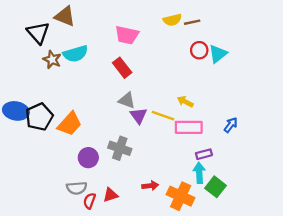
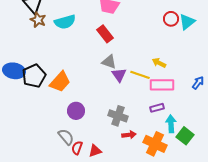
brown star: (52, 60) -> (38, 20), moved
gray cross: (120, 148) -> (118, 116), moved
purple rectangle: (204, 154) -> (157, 108), moved
gray semicircle: (77, 188) -> (66, 137), turned -126
red triangle: (110, 195) -> (95, 151), moved

